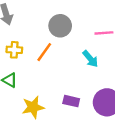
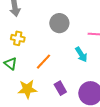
orange line: (44, 52) -> (43, 62), moved
purple rectangle: (71, 101) -> (60, 88), turned 40

